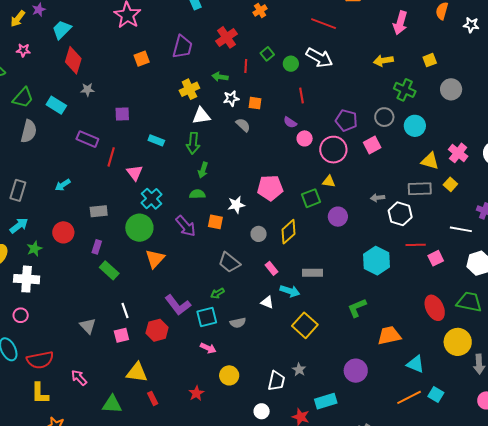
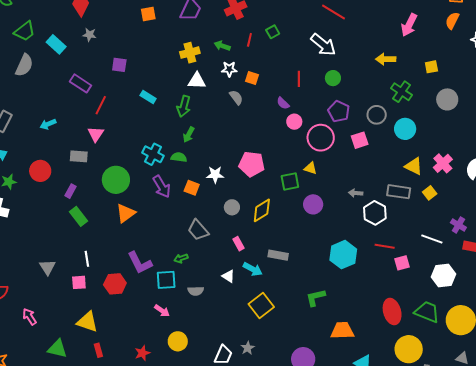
green circle: (291, 64) -> (333, 78), moved
pink triangle: (135, 173) -> (96, 134), moved
cyan cross: (151, 199) -> (153, 154), moved, turned -30

